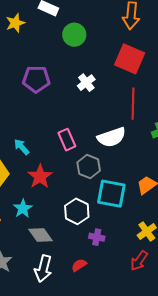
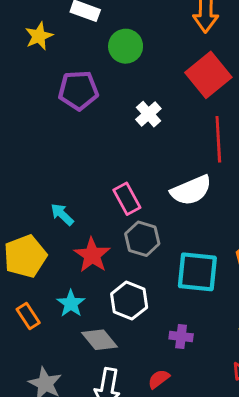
red square: (130, 59) -> (208, 75), turned 32
purple pentagon: (36, 79) -> (78, 90), moved
gray hexagon: (89, 167) -> (142, 239), moved
white hexagon: (77, 211) -> (129, 301), moved

